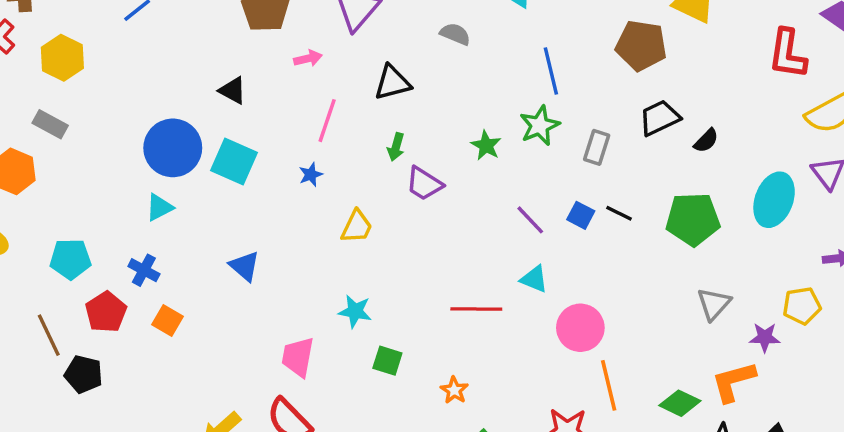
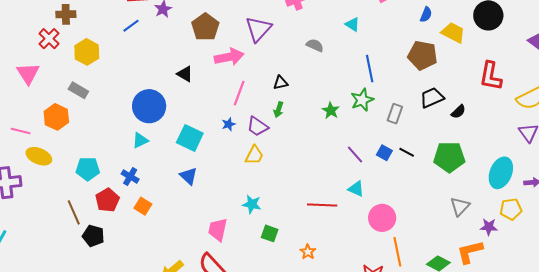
red L-shape: (788, 54) -> (491, 76), moved
pink arrow: (308, 58) -> (229, 57), size x1.8
black triangle: (393, 83) -> (281, 83), moved, size x0.7
cyan square: (234, 161) -> (190, 138), moved
purple trapezoid: (424, 184) -> (258, 126), moved
cyan ellipse: (774, 200) -> (501, 173), moved

